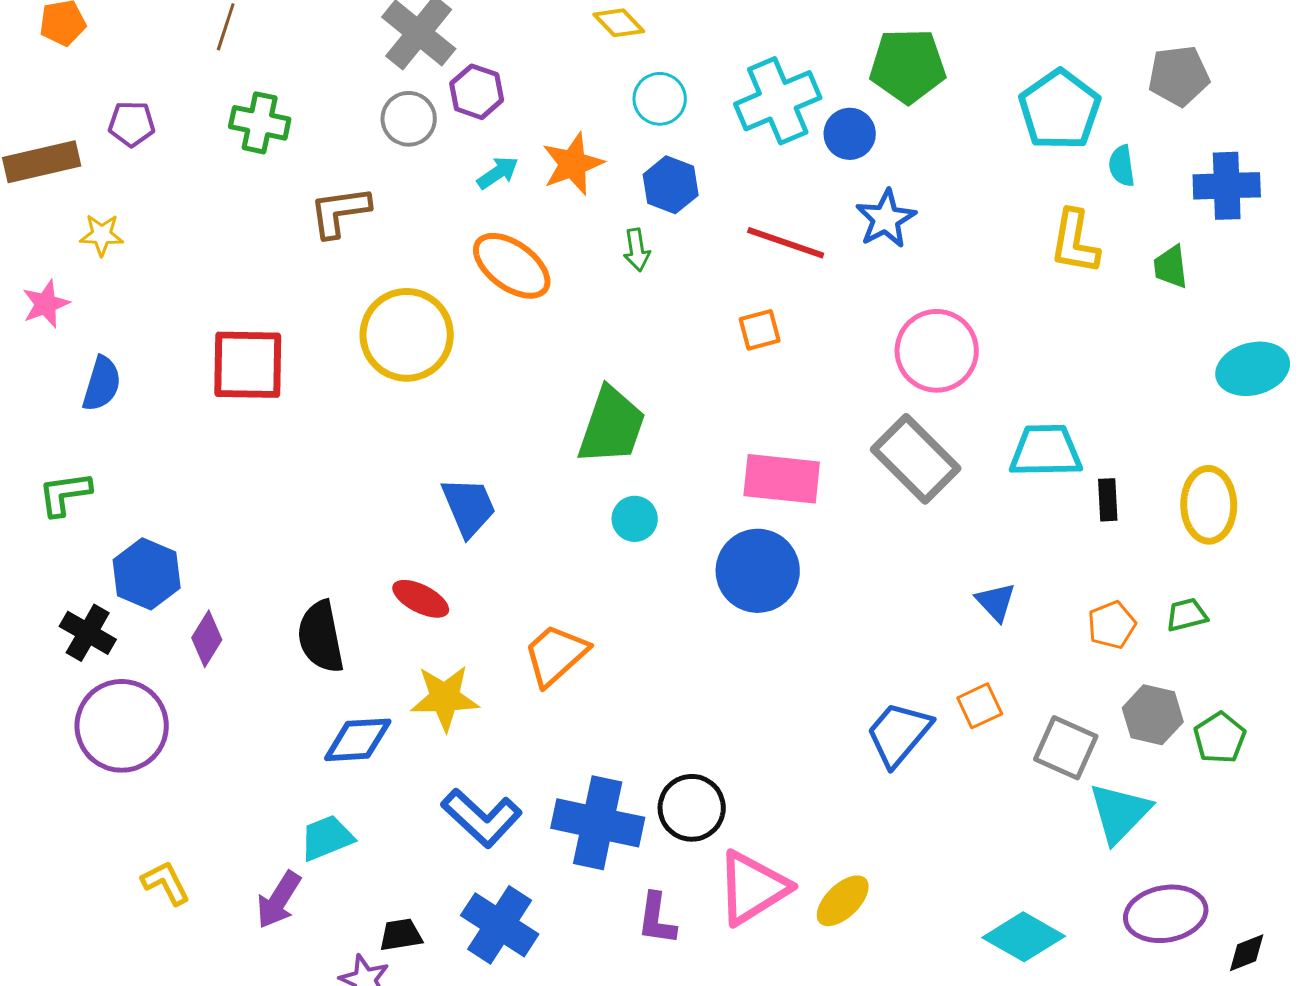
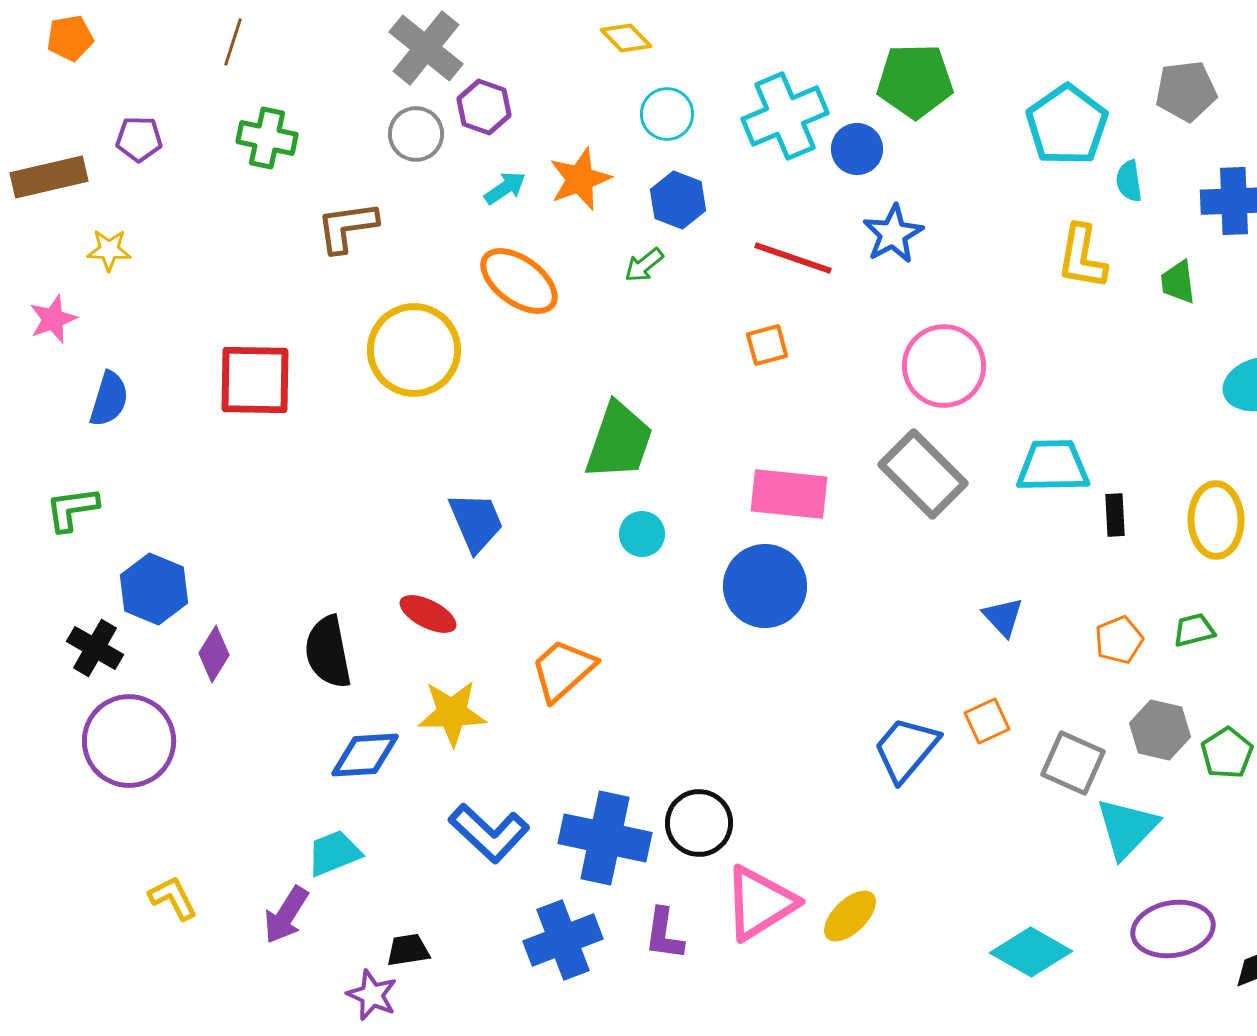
green arrow: (637, 250) -> (644, 265), turned 60
blue cross: (500, 925) -> (563, 940), moved, turned 36

